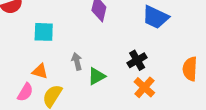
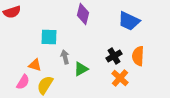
cyan square: (44, 32) -> (49, 37), moved
orange semicircle: (190, 69) -> (138, 56), moved

